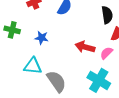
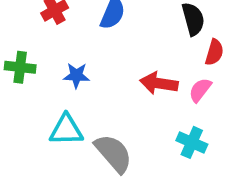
cyan cross: (99, 80) -> (192, 142), size x0.7

